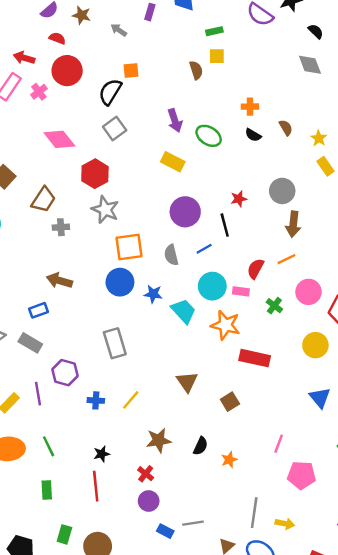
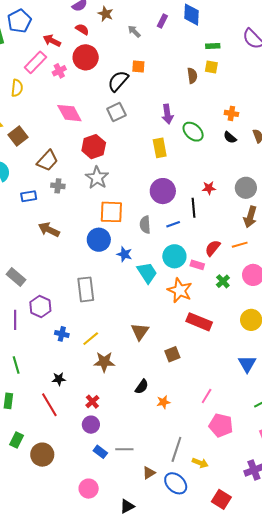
yellow rectangle: (173, 162) -> (160, 148), turned 42
blue rectangle: (39, 310) -> (29, 196), moved
brown star: (159, 440) -> (104, 362), moved
red line: (96, 486) -> (49, 405), turned -35

